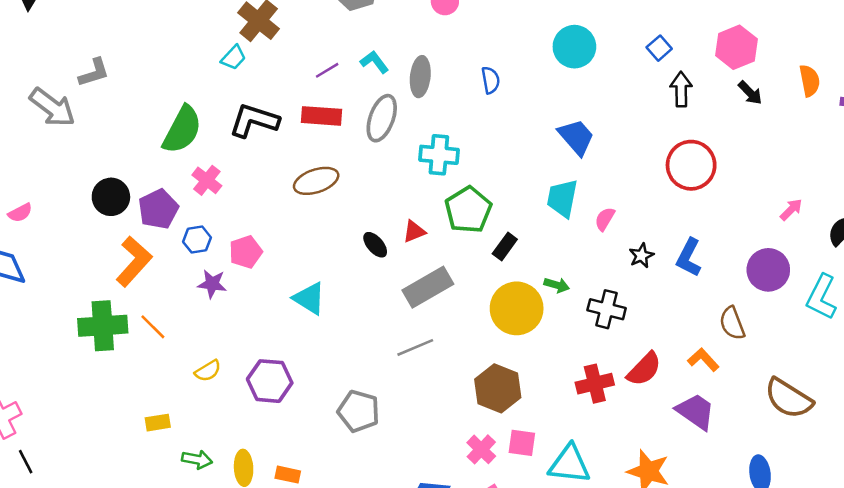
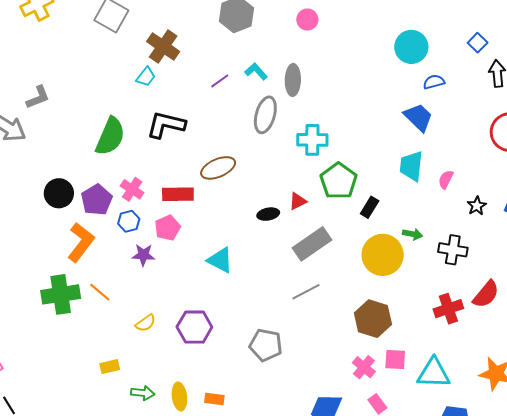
blue semicircle: (491, 80) -> (434, 82), moved, turned -90
red rectangle: (322, 116) -> (178, 194), moved
pink cross: (207, 180) -> (132, 189), moved
black ellipse: (375, 245) -> (268, 214), turned -55

